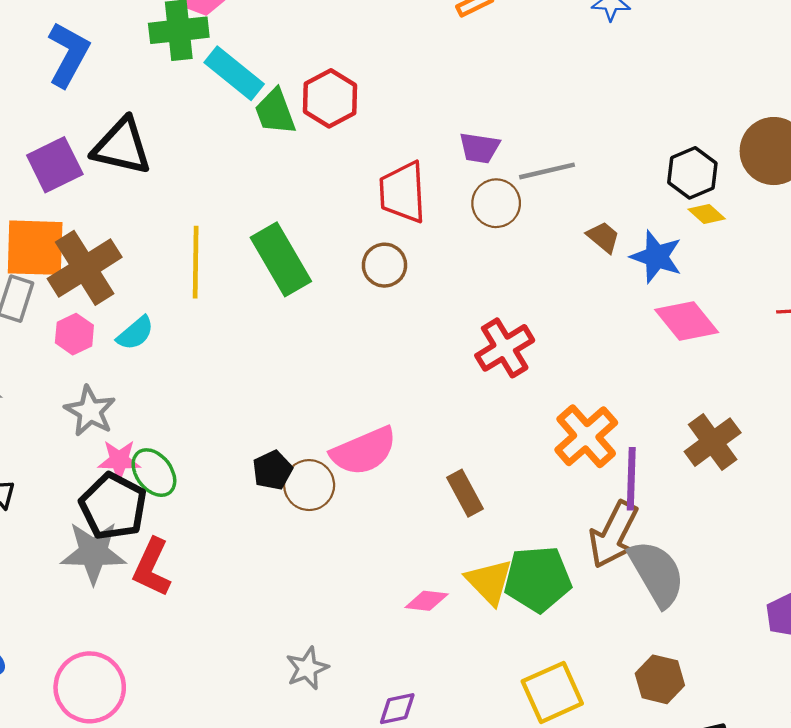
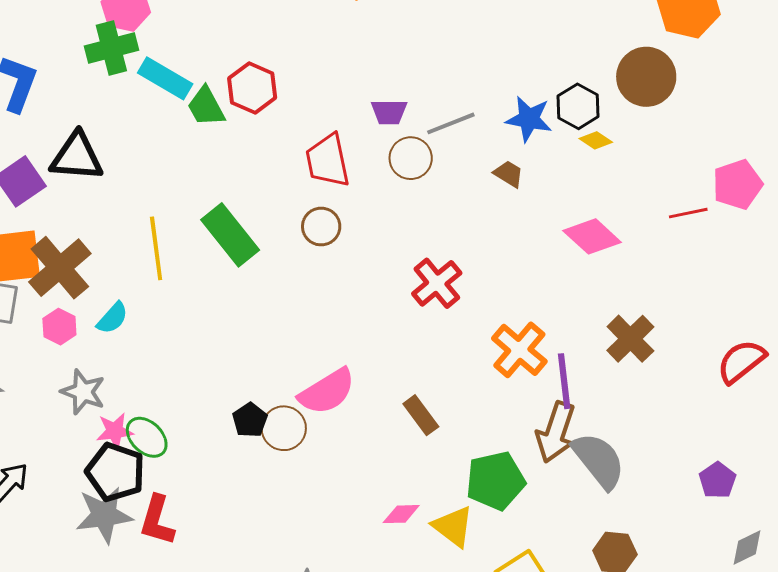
blue star: (656, 257) -> (529, 119), moved
yellow triangle: (489, 582) -> (453, 526), moved

